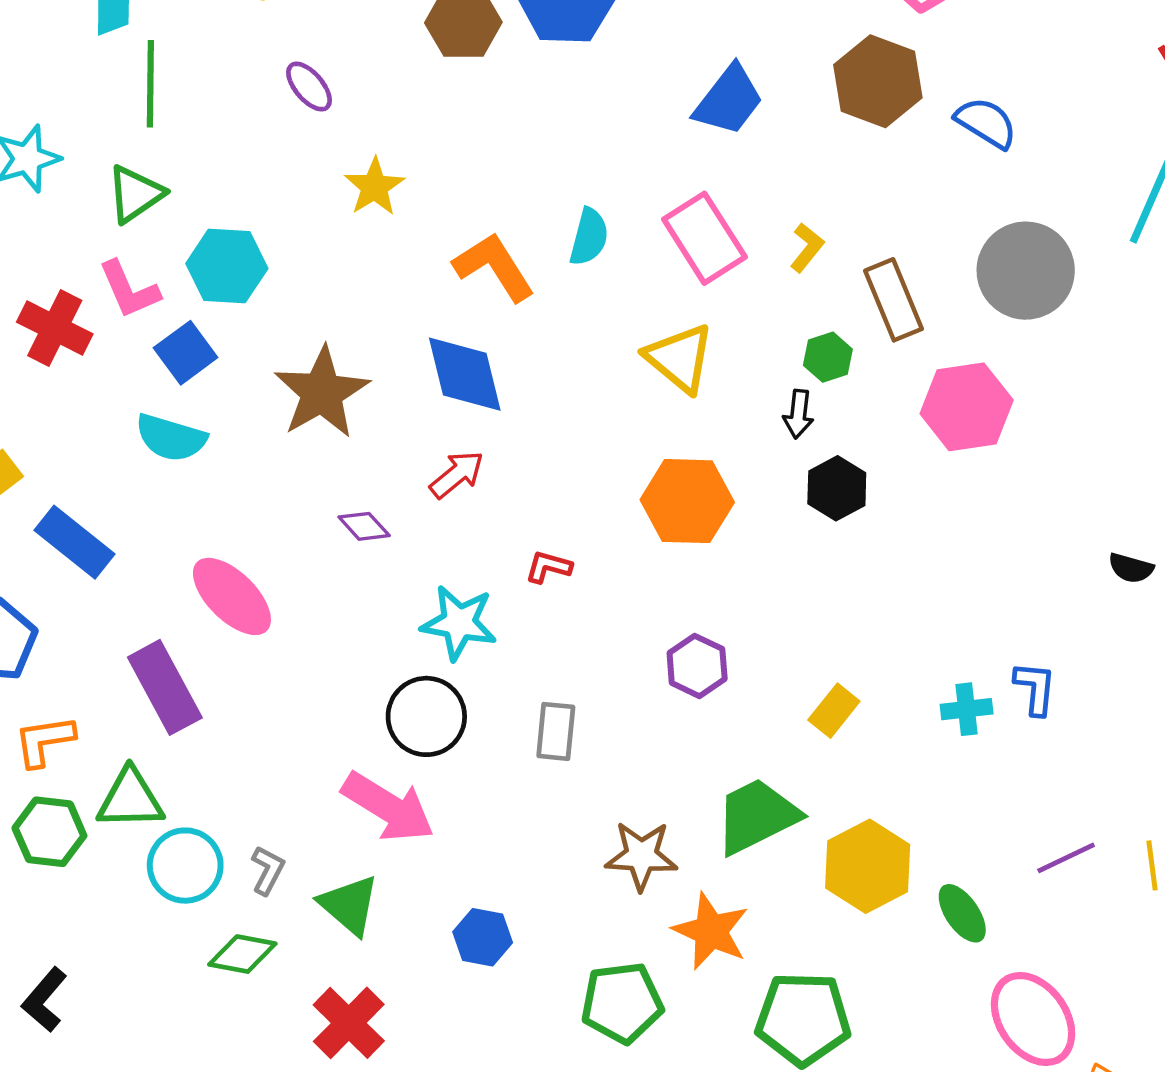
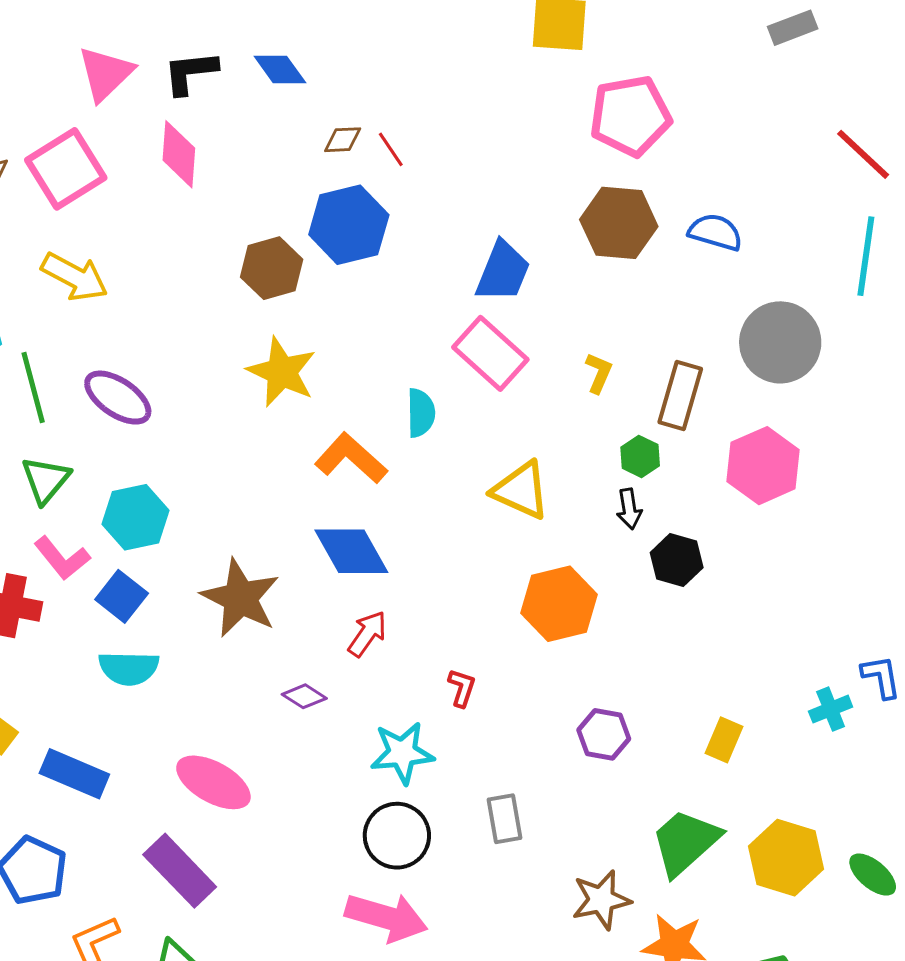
purple ellipse: (309, 87) -> (118, 398), moved, size x1.5
yellow star: (374, 187) -> (282, 372), moved, size x1.4
pink rectangle: (704, 238) -> (490, 353), moved
brown rectangle: (893, 300) -> (680, 396), turned 54
red L-shape: (548, 567) -> (462, 688), turned 108

